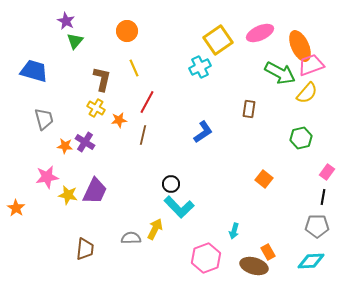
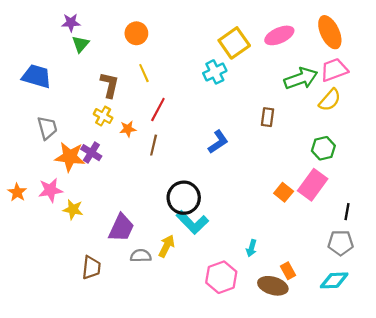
purple star: (66, 21) -> (71, 23), turned -30
orange ellipse: (300, 46) -> (330, 32), moved
green arrow: (280, 73) -> (301, 78), turned -48
orange star: (65, 146) -> (70, 157), size x1.8
pink rectangle: (327, 172) -> (313, 185), moved, size x1.8
black circle: (171, 184) -> (184, 198), size x1.8
purple trapezoid: (95, 191) -> (121, 228), moved
orange star: (16, 208) -> (17, 192), moved

